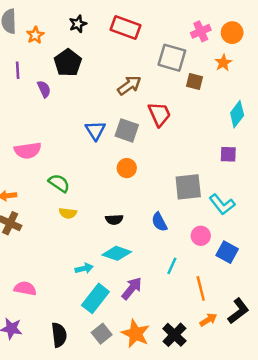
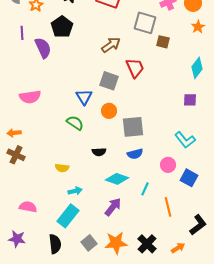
orange star: (223, 63) -> (198, 27), moved
purple semicircle: (44, 89) -> (43, 48), size x1.5
blue triangle: (95, 130) -> (84, 97), moved
green semicircle: (59, 183) -> (75, 123), moved
gray square: (188, 187) -> (133, 127), moved
yellow semicircle: (68, 213) -> (62, 168), moved
blue semicircle: (159, 222) -> (135, 154), turned -77
cyan diamond: (117, 253) -> (117, 179), moved
cyan rectangle: (95, 298) -> (68, 216), moved
orange arrow: (208, 320) -> (178, 248), moved
orange star: (136, 334) -> (116, 243), turned -30

